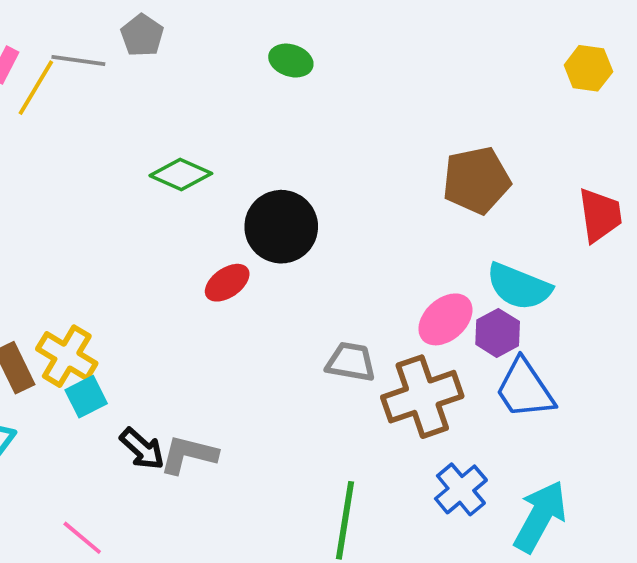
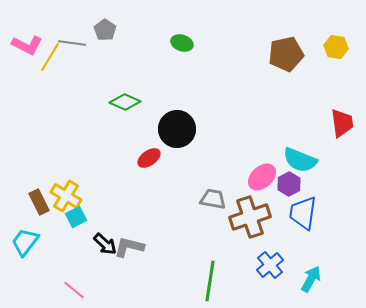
brown pentagon: (476, 180) -> (286, 54), moved
blue trapezoid: (525, 389) -> (303, 213), turned 42
cyan arrow: (540, 516) -> (311, 279), size x0.7

